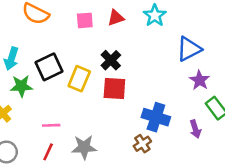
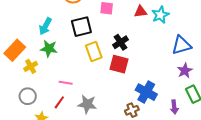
red triangle: (116, 18) -> (141, 12), moved
black square: (49, 67) -> (81, 27), moved
yellow rectangle: (79, 79) -> (94, 52), turned -54

